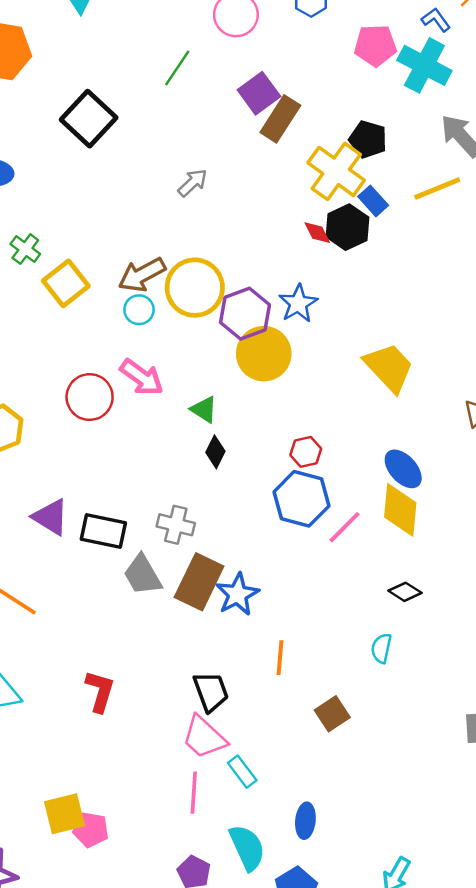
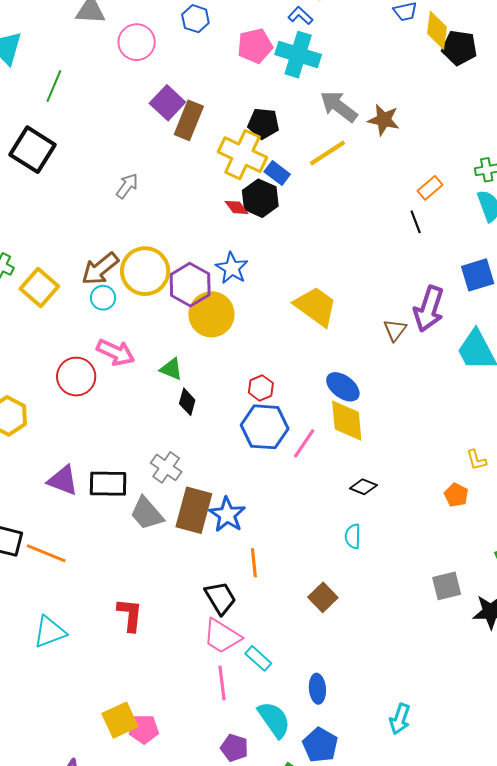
green line: (177, 68) -> (54, 86), moved
gray cross: (176, 525) -> (166, 467), turned 32
orange line: (280, 658) -> (254, 563), moved

